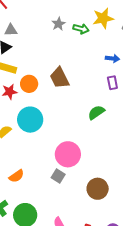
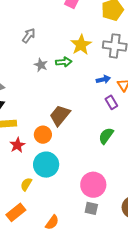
brown trapezoid: (60, 78) -> (60, 115), turned 85
orange circle: (29, 84) -> (43, 135), moved

